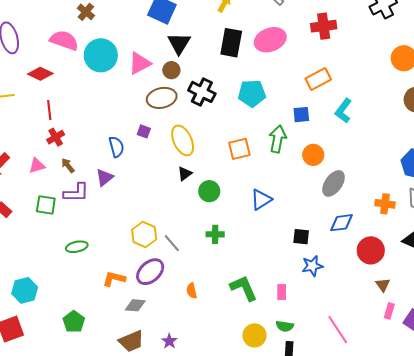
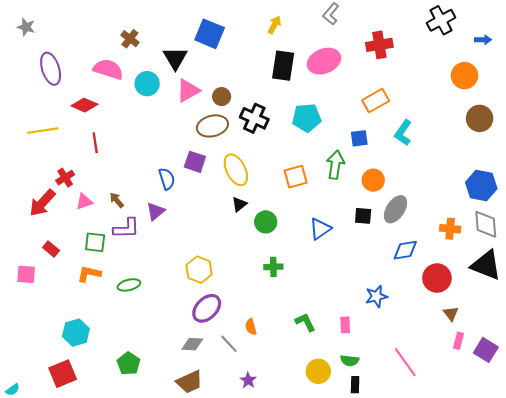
black triangle: (179, 43) -> (175, 58), moved
cyan circle: (101, 55) -> (147, 84), size x0.7
purple square: (144, 131) -> (195, 162), size x1.5
red cross: (56, 137) -> (65, 178), moved
black square: (301, 237) -> (363, 216), moved
gray line: (172, 243) -> (229, 344), moved
orange L-shape: (114, 279) -> (89, 274), moved
green L-shape: (244, 288) -> (305, 322), size x0.7
purple star: (169, 341) -> (248, 380), moved

